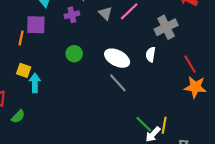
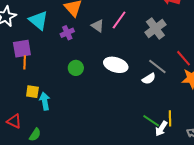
purple square: (36, 25) -> (22, 49), moved
white semicircle: (151, 54) -> (149, 79), moved, turned -120
gray line: (118, 83) -> (157, 67), moved

